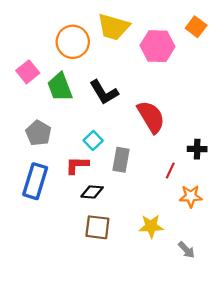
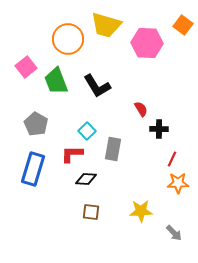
red semicircle: (151, 117) -> (141, 109), size x0.5
black cross: (197, 149) -> (159, 129), moved
red line: (170, 170) -> (172, 159), moved
brown square: (97, 227) -> (91, 212), size x0.7

